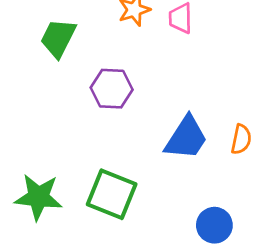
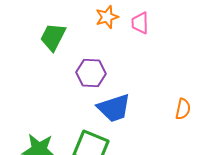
blue trapezoid: (186, 138) -> (114, 108), moved, turned 39

